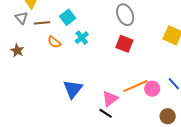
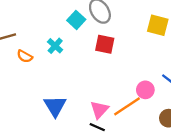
cyan square: (68, 17) -> (76, 20), moved
orange line: (135, 86) -> (127, 106), moved

